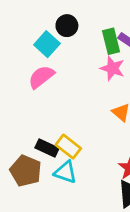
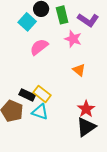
green rectangle: (111, 41) -> (62, 15), moved
pink semicircle: (41, 77) -> (39, 47), moved

